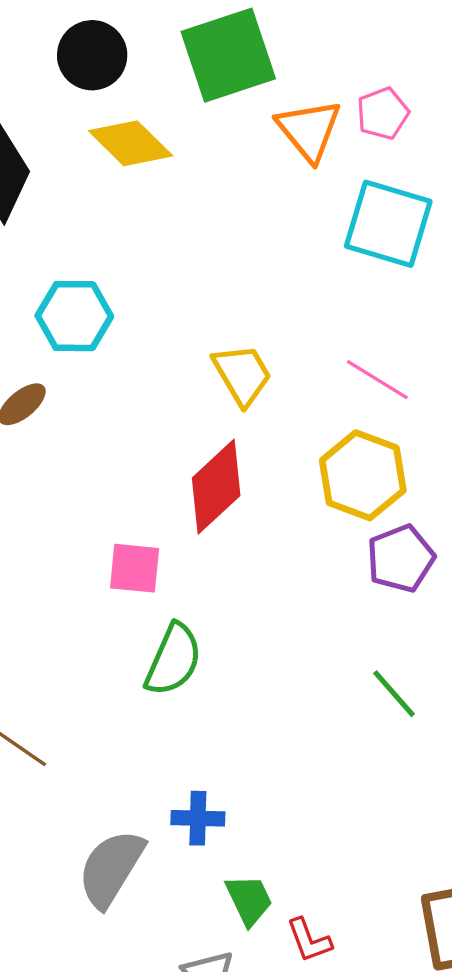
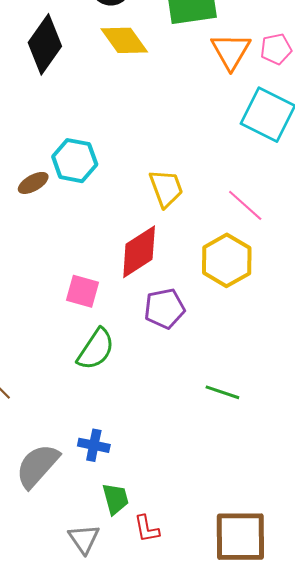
cyan hexagon: (74, 316) -> (75, 161), moved
purple pentagon: (401, 558) -> (165, 308), moved
green line: (394, 694) -> (222, 392), turned -40

